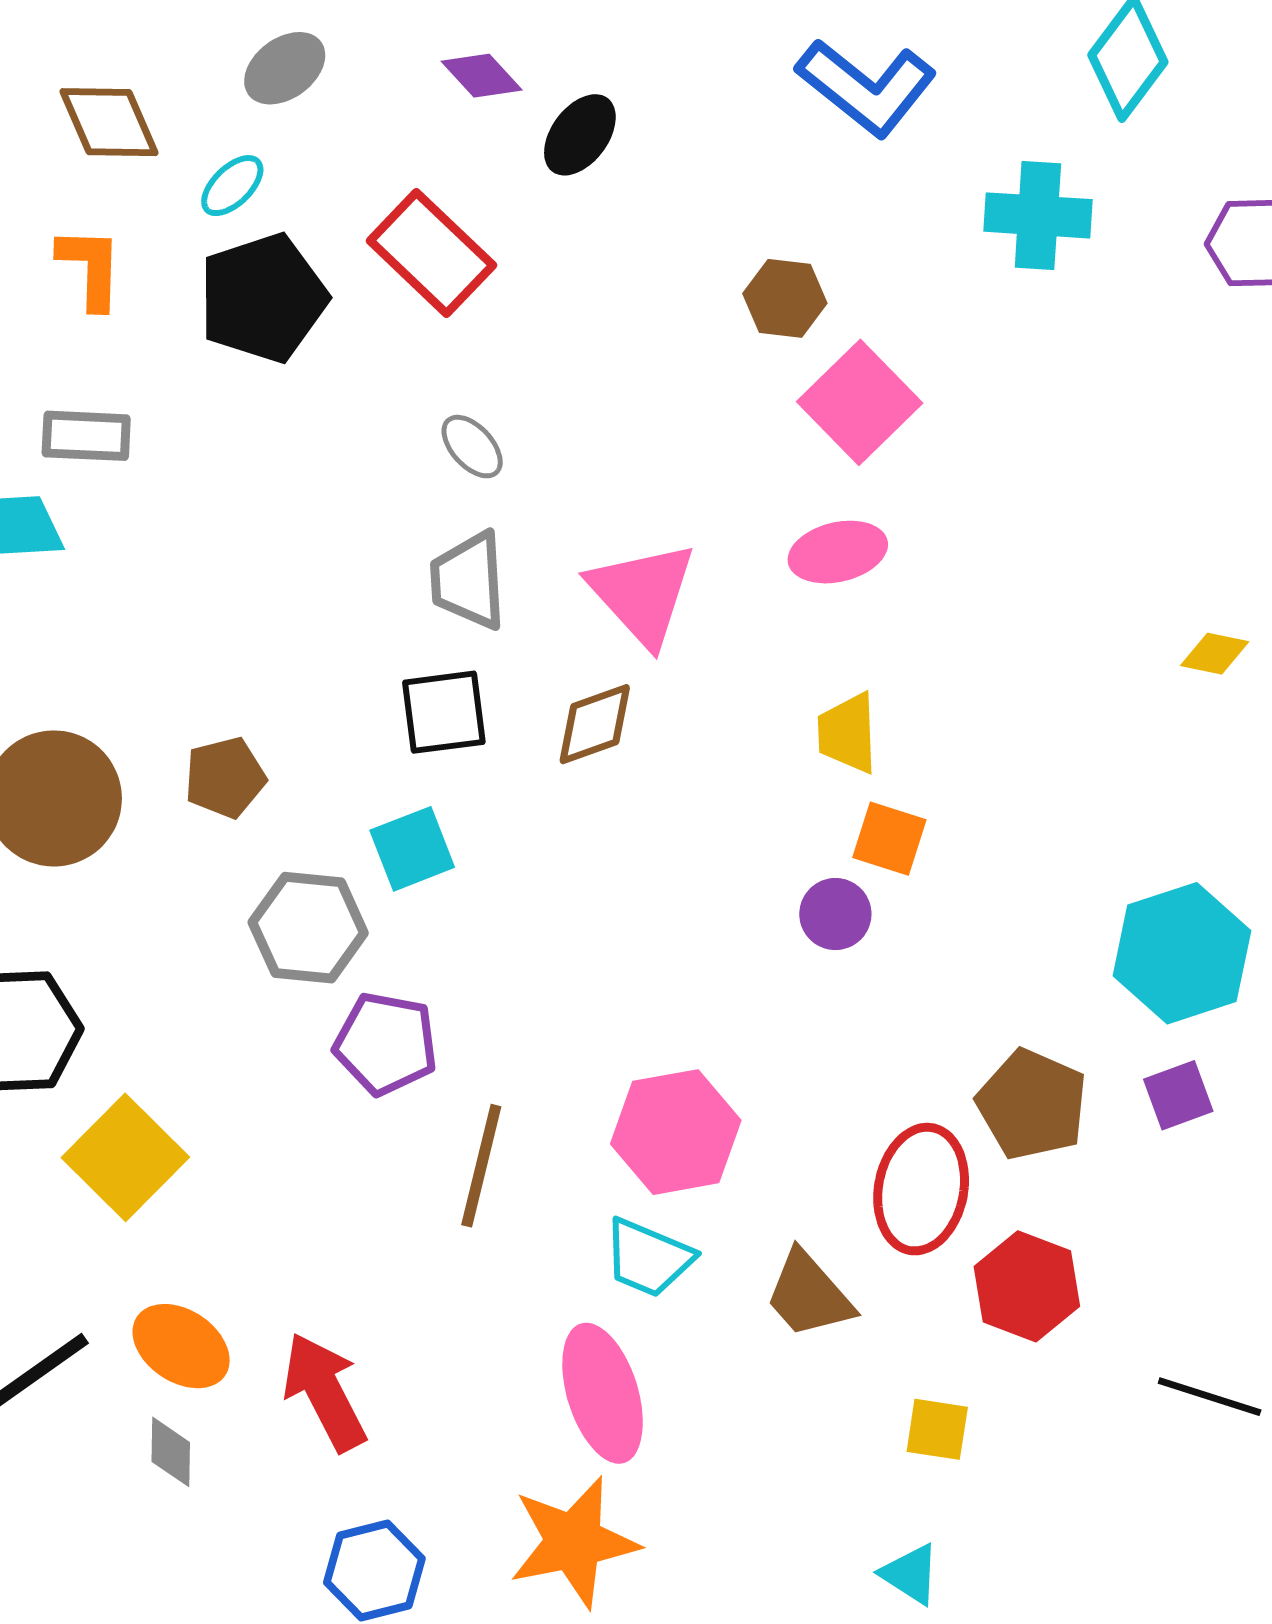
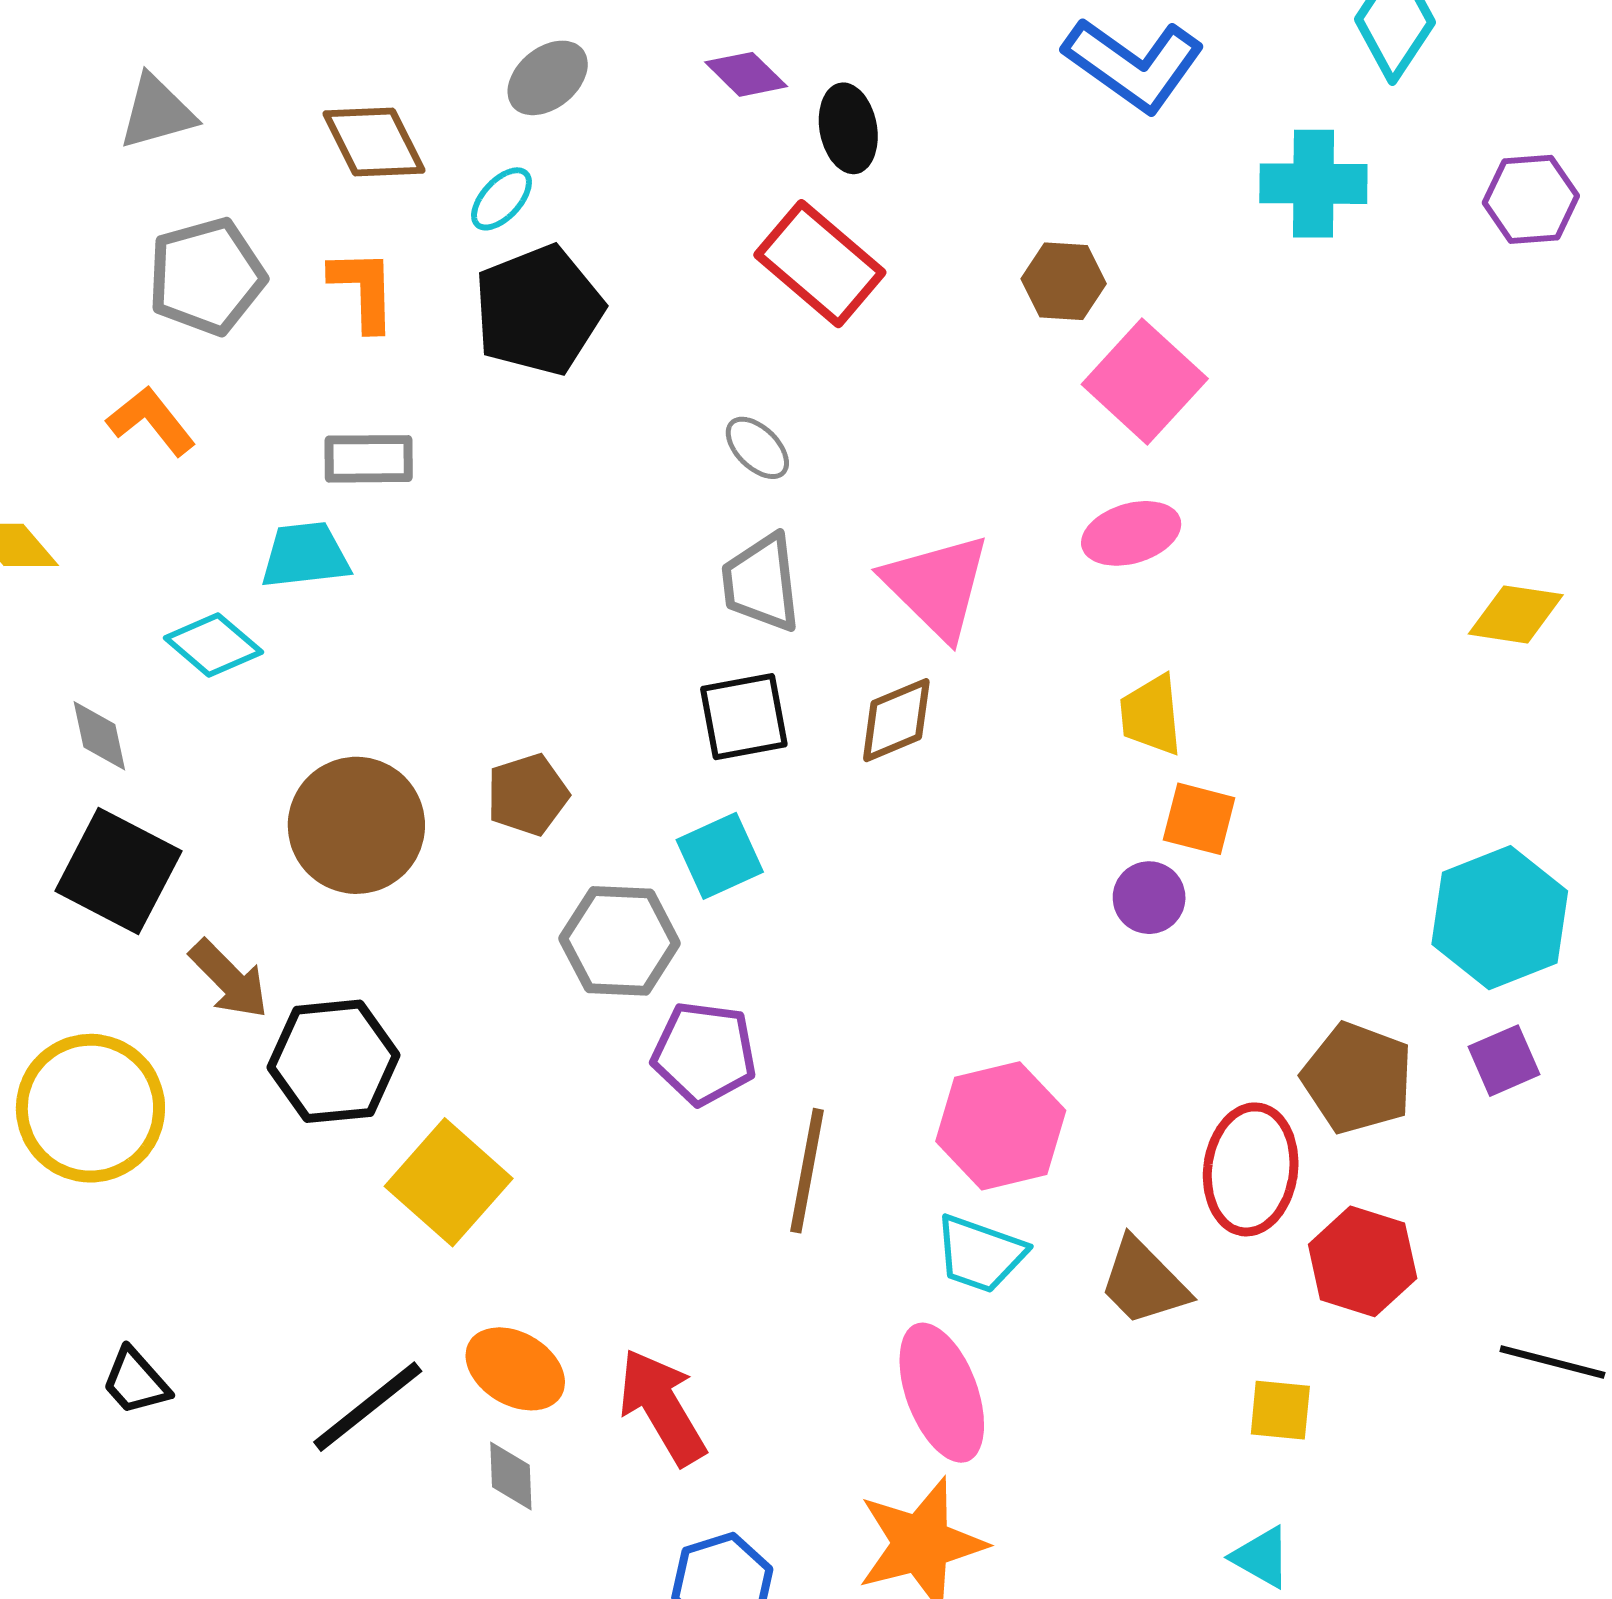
black ellipse: (580, 135) -> (848, 128), turned -44
red rectangle: (431, 253) -> (820, 264), moved
yellow diamond: (1215, 654) -> (1516, 614), size x1.4

